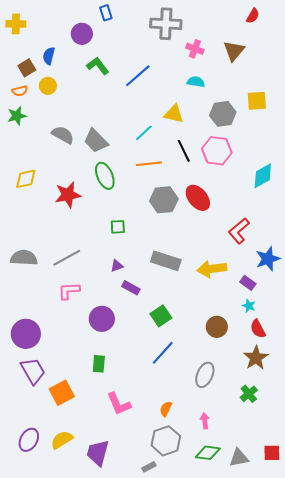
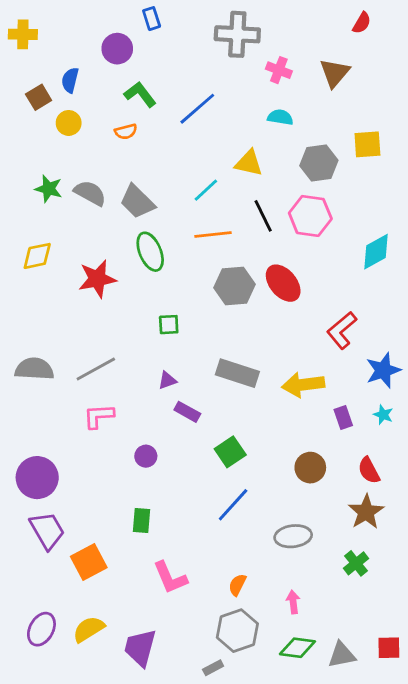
orange semicircle: (20, 91) -> (126, 132), moved
green star: (17, 116) -> (49, 189), moved, turned 30
purple rectangle: (248, 283) -> (343, 418), moved, turned 35
cyan star: (249, 306) -> (383, 415), moved
purple circle: (102, 319) -> (146, 456), size x0.6
gray ellipse: (205, 375) -> (293, 536), turned 60

